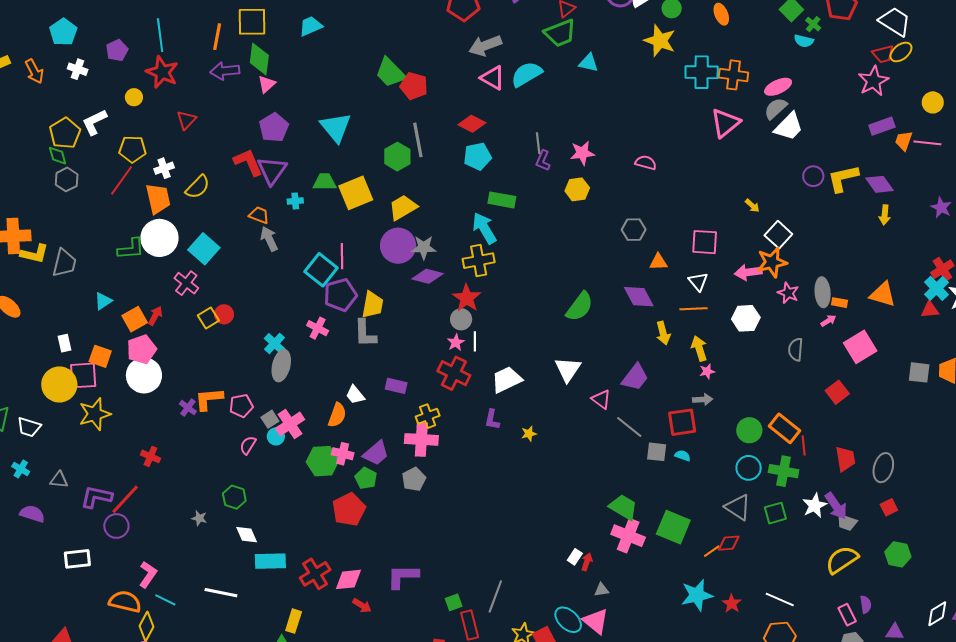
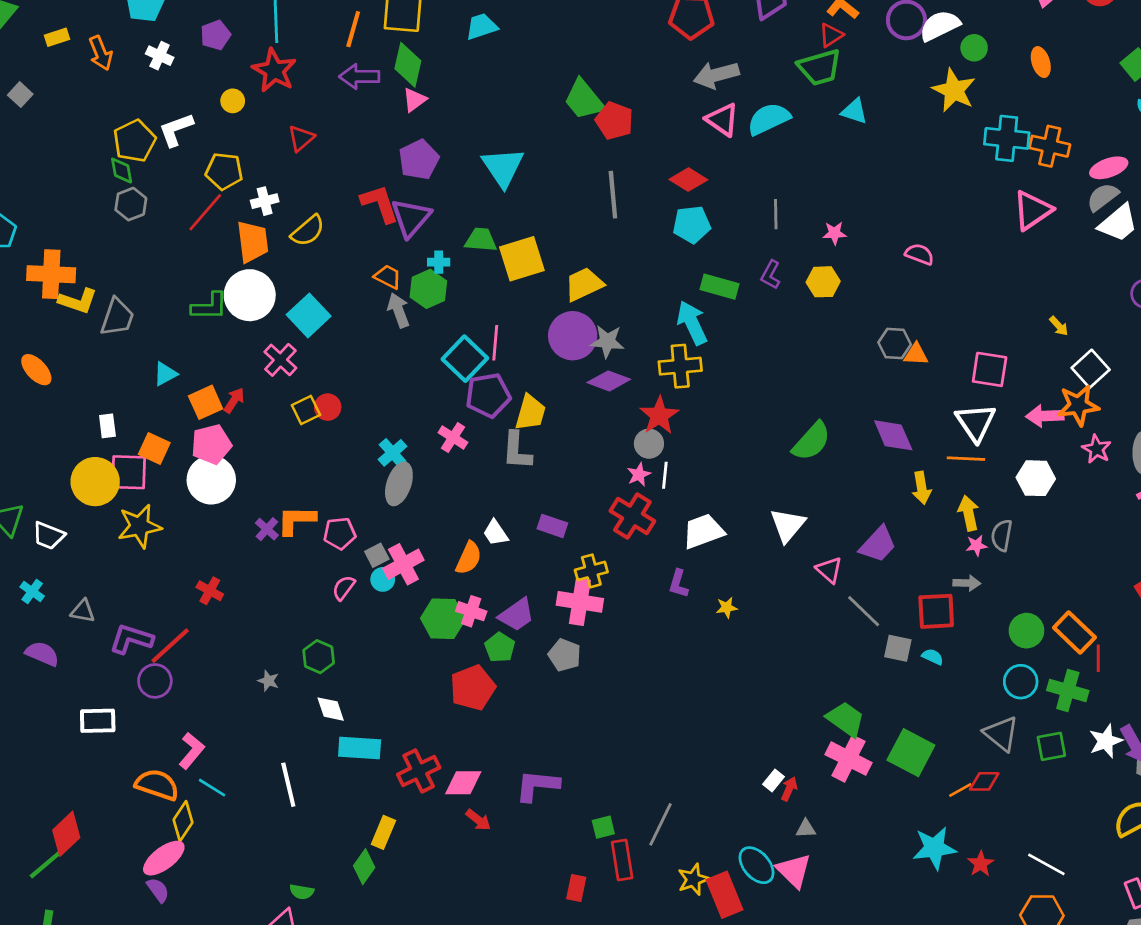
pink star: (582, 153) -> (835, 233), size x0.7
green hexagon: (397, 157) -> (428, 289), moved
purple L-shape: (543, 161) -> (771, 275), moved
orange triangle: (658, 262) -> (916, 354), moved
white triangle: (698, 282) -> (976, 422), size x1.5
gray semicircle: (796, 349) -> (1002, 535), moved
gray pentagon: (414, 479) -> (565, 655), turned -30
white line: (221, 593) -> (288, 785), turned 60

